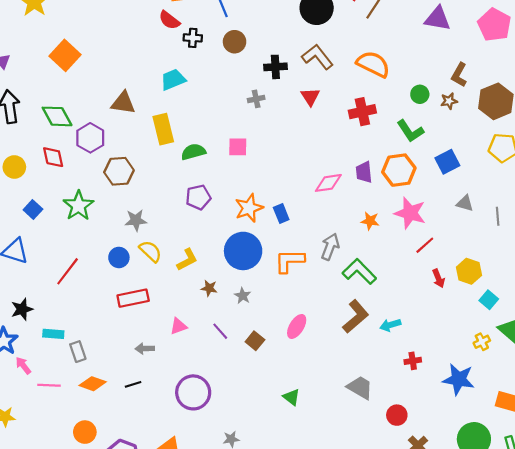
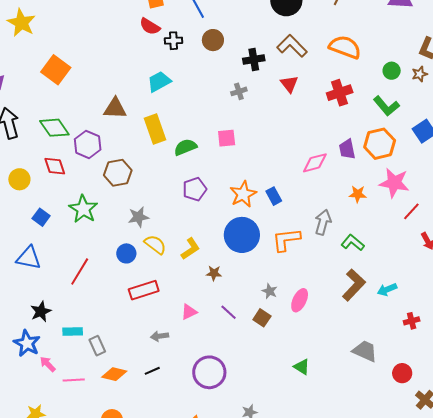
green L-shape: (359, 272) -> (353, 243), size x0.7
gray star: (243, 296) -> (270, 291), moved

